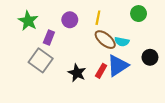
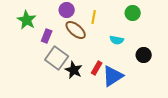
purple circle: (70, 20) -> (67, 10), moved
brown ellipse: (105, 40) -> (76, 30), moved
gray square: (41, 60) -> (57, 58), moved
blue triangle: (118, 66) -> (113, 76), moved

